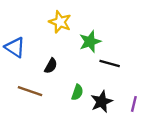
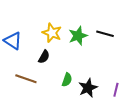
yellow star: (60, 22) -> (52, 33), moved
black line: (110, 63) -> (105, 34), moved

